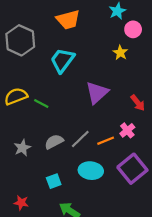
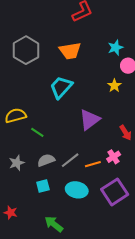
gray hexagon: (20, 40) -> (26, 50), moved
green line: (41, 104) -> (37, 132), moved
cyan square: (54, 181) -> (43, 186), moved

